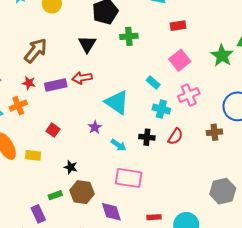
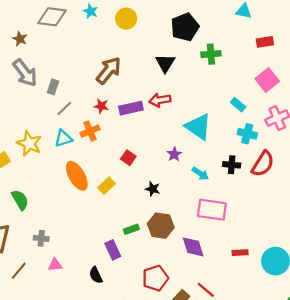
red semicircle: (175, 136) -> (263, 164), size x1.4
yellow rectangle: (33, 155) -> (106, 186), turned -49
black star: (71, 167) -> (153, 189), moved

